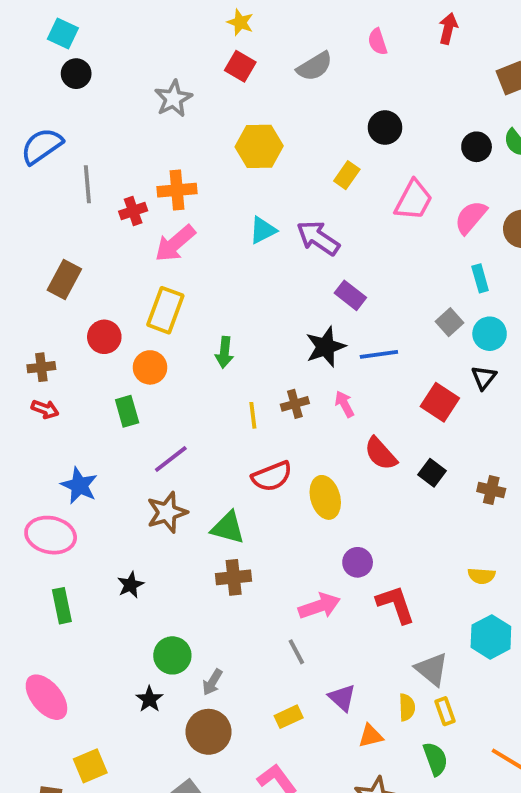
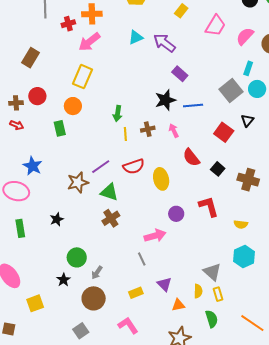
cyan rectangle: (480, 278) -> (248, 68), turned 32
gray square: (450, 322) -> (231, 91), size x1.6
cyan circle: (490, 334) -> (257, 89), moved
red circle: (104, 337) -> (37, 96), moved
green arrow: (224, 352) -> (118, 113), moved
purple line: (171, 459) -> (101, 167), moved
brown cross: (491, 490) -> (248, 180), size x1.5
brown cross: (234, 577) -> (111, 218), turned -30
red L-shape: (396, 604) -> (209, 207), moved
yellow square: (90, 766) -> (35, 303), moved

